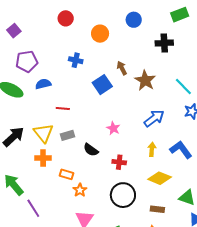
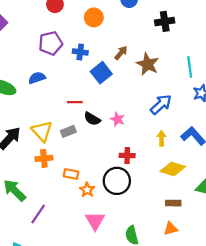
blue cross: (76, 60) -> (80, 52), moved
purple pentagon: (27, 61) -> (51, 43), moved
brown arrow: (122, 68) -> (121, 53), turned 72
cyan line: (183, 87) -> (190, 67), turned 42
red line: (63, 108) -> (75, 102), moved
black semicircle: (91, 150) -> (92, 119), moved
black circle: (123, 195) -> (117, 181), moved
purple line: (33, 208) -> (38, 214), turned 72

